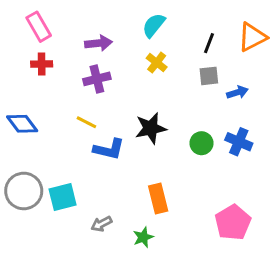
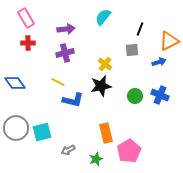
orange triangle: (252, 37) -> (169, 41), moved
yellow cross: (157, 63) -> (105, 64), moved
gray square: (209, 76) -> (132, 50), moved
pink pentagon: (233, 222) -> (129, 151), moved

